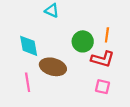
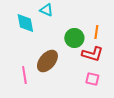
cyan diamond: (29, 46) -> (25, 23), moved
brown ellipse: (53, 67) -> (47, 61), turned -65

